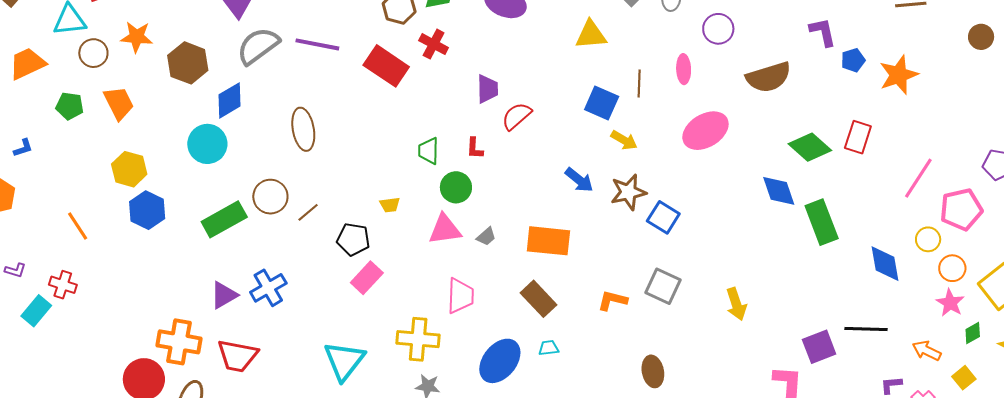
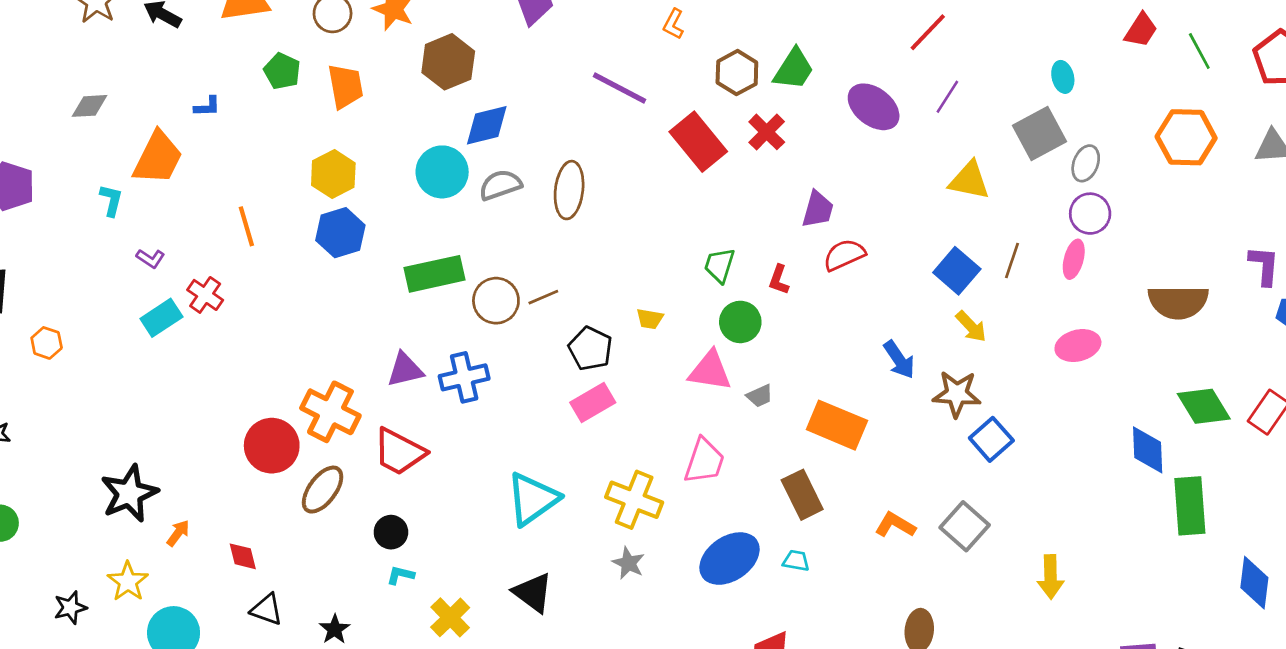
purple circle: (718, 29) -> (1090, 214), moved
gray semicircle: (258, 46) -> (500, 185), moved, size x0.7
pink ellipse: (705, 131) -> (1078, 346), size x0.7
brown circle: (270, 197) -> (496, 301), moved

